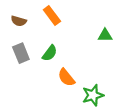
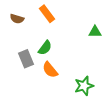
gray rectangle: (21, 53) -> (26, 59), moved
orange semicircle: (66, 78) -> (50, 70), moved

